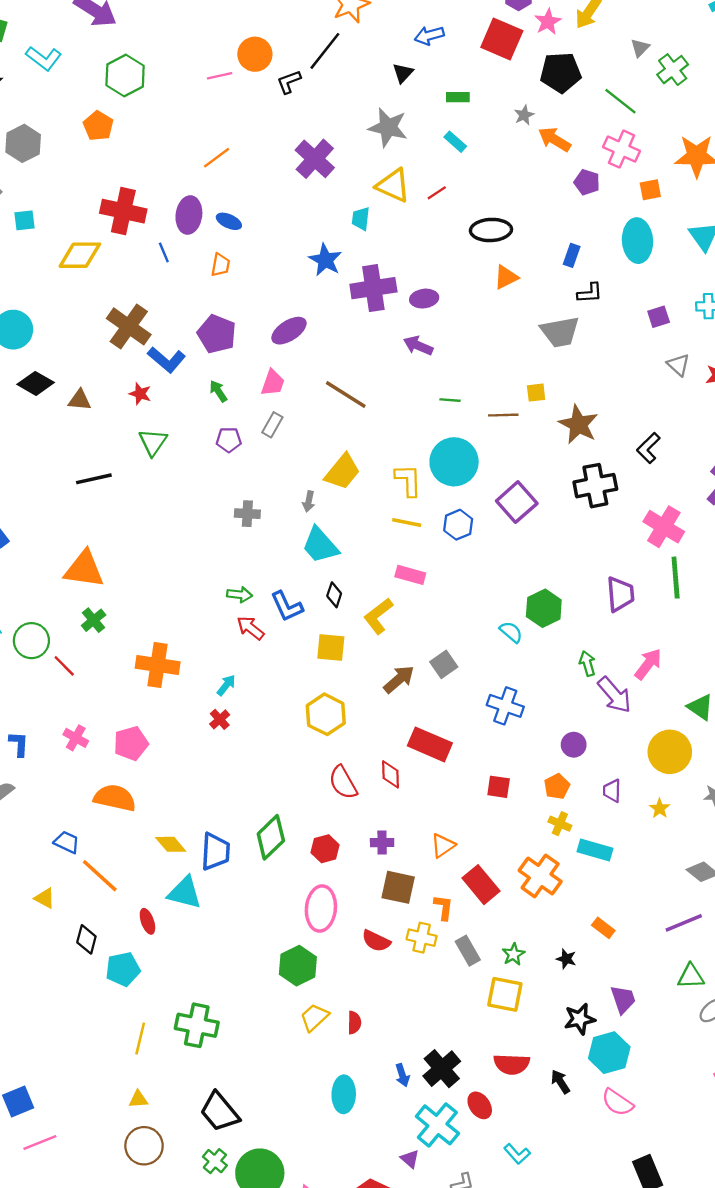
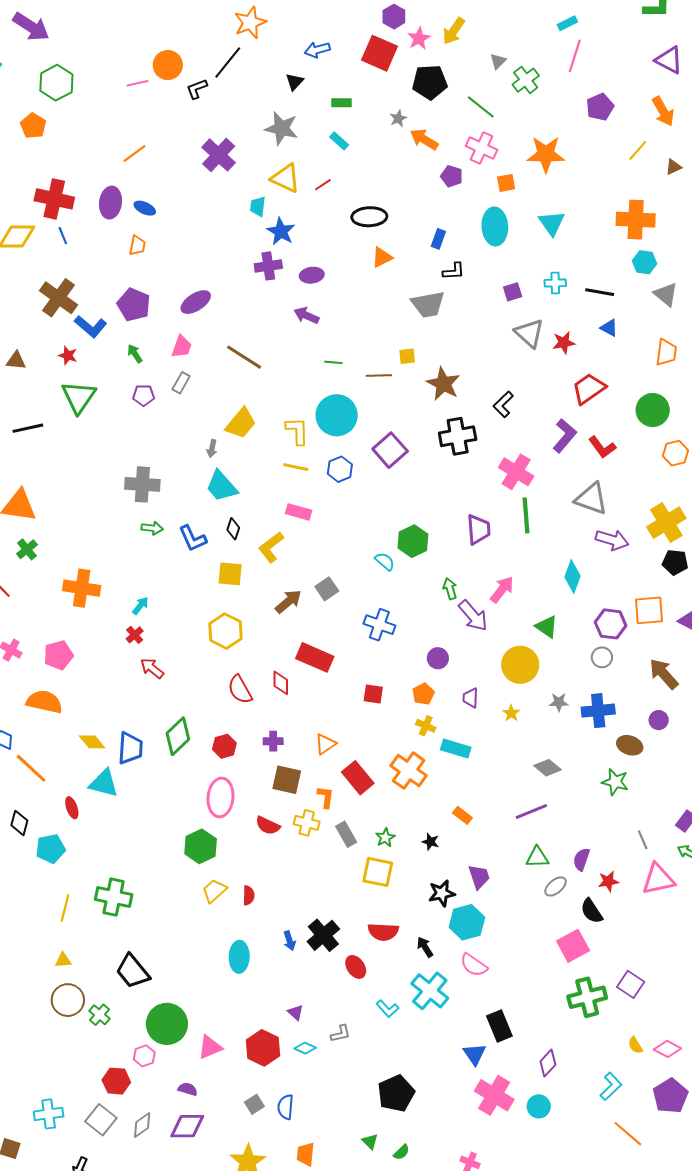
blue line: (164, 252) -> (63, 236), moved
blue star: (325, 260) -> (281, 231), moved
purple cross: (373, 288) -> (268, 266), size x0.7
gray triangle: (678, 365) -> (529, 333), size x1.5
green triangle: (153, 442) -> (79, 397), size x1.4
gray cross: (247, 514) -> (142, 484), moved, size x1.6
red arrow: (250, 628) -> (152, 668), moved
cyan cross: (437, 1125) -> (430, 991), moved
green cross: (215, 1161) -> (99, 1015), moved

